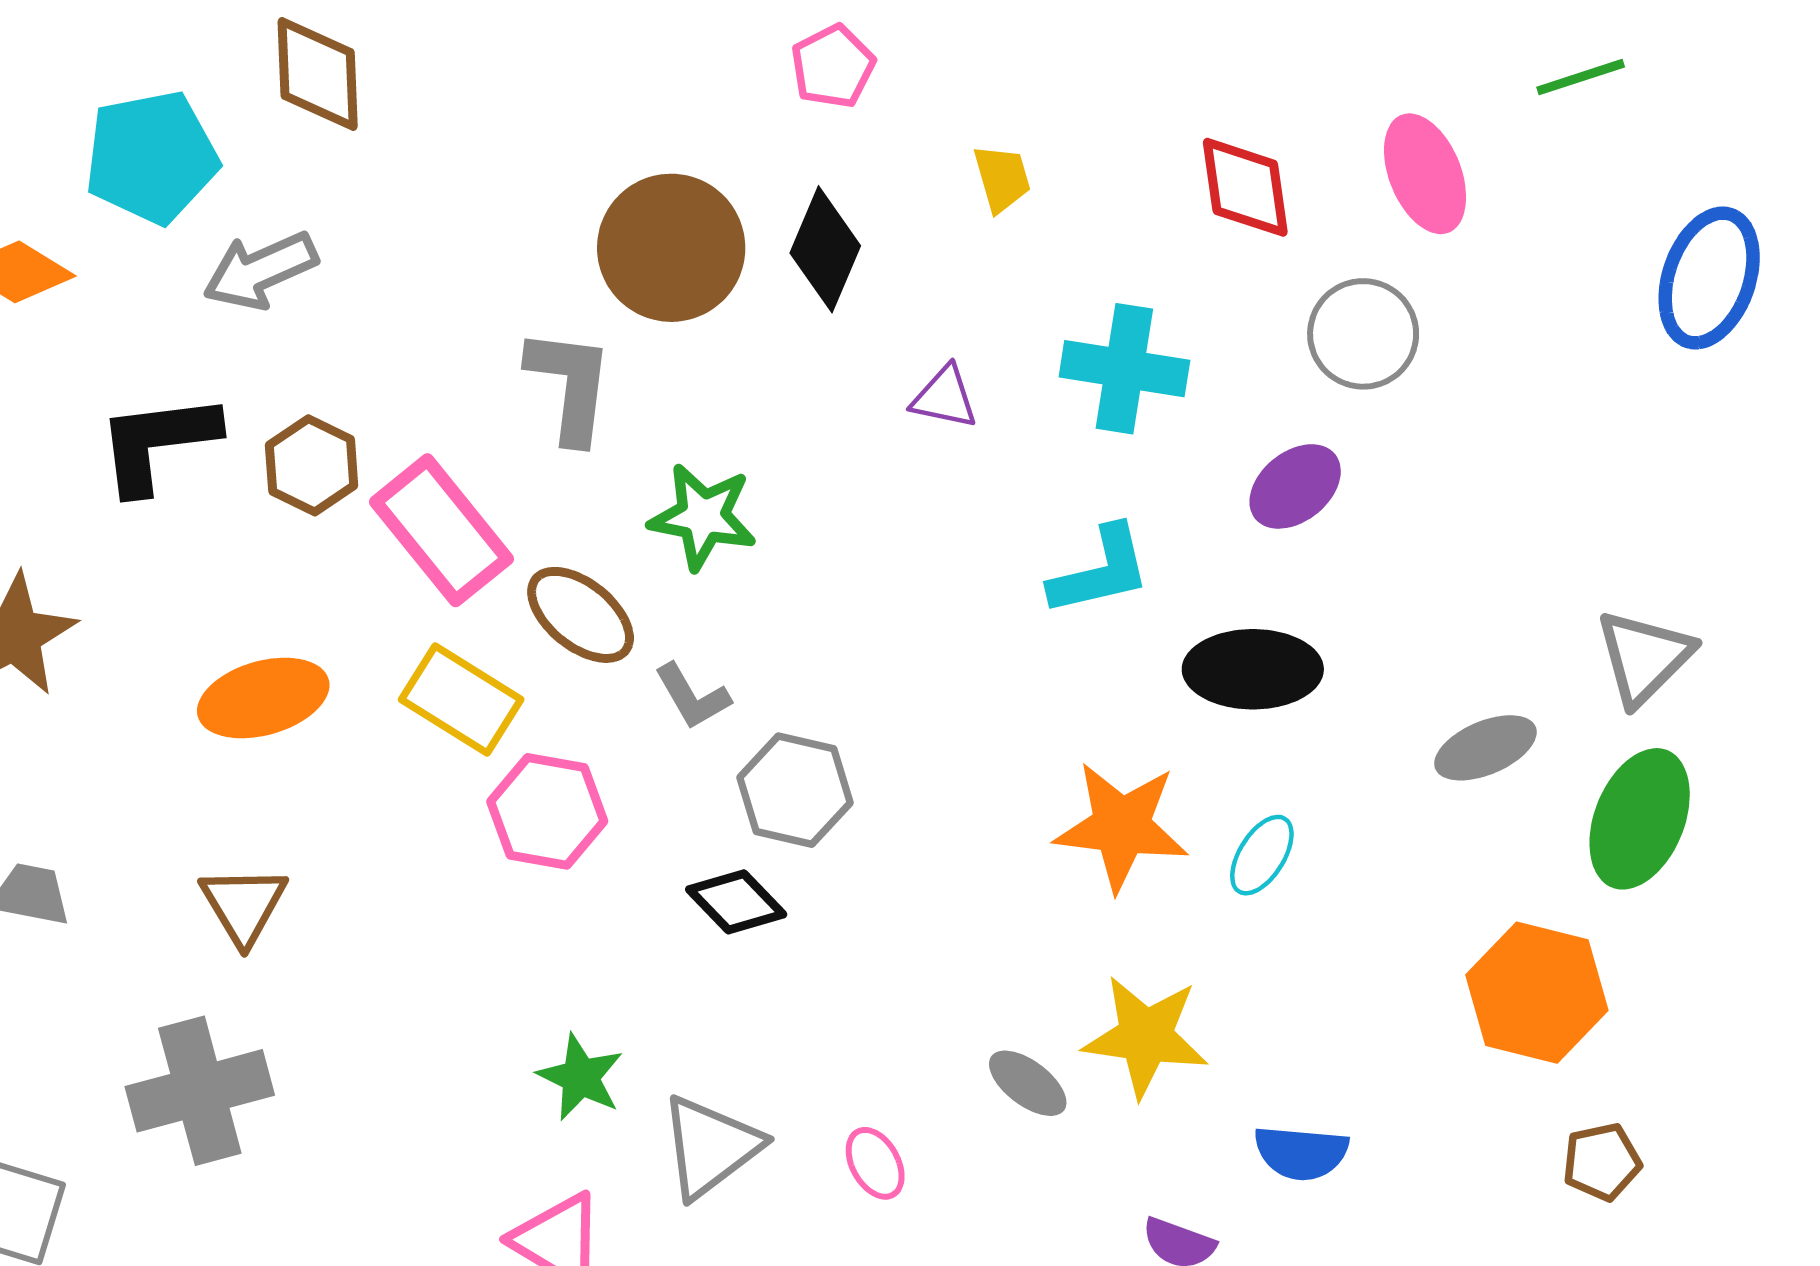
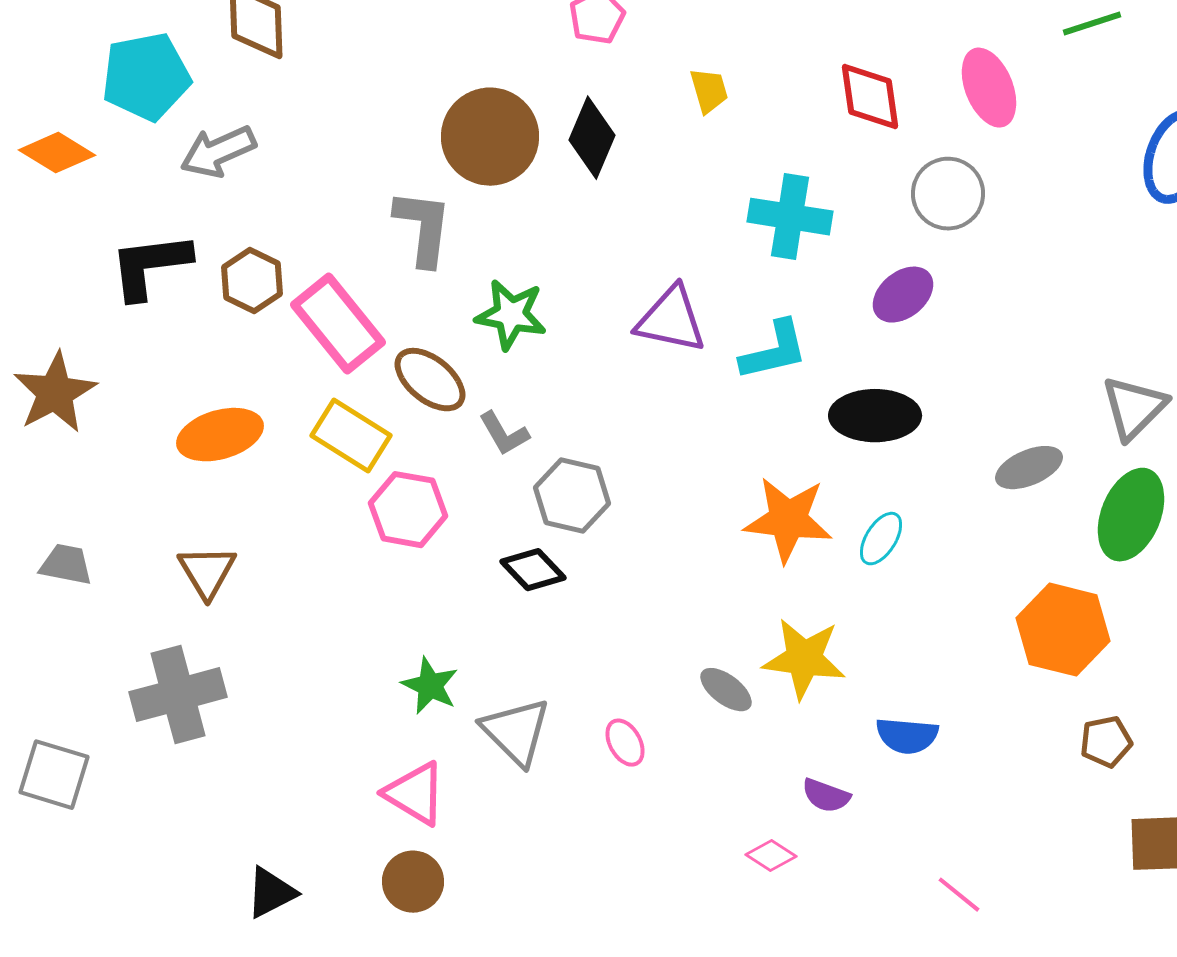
purple triangle: (945, 397) -> (671, 320), moved, size x1.6
gray triangle: (710, 1147) -> (516, 732), turned -38

